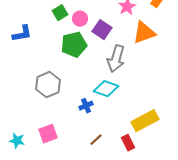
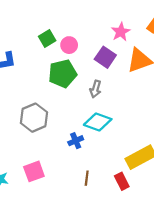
purple square: (102, 30) -> (105, 57), moved
gray arrow: (116, 59) -> (95, 89), moved, size x0.6
brown line: (96, 140) -> (87, 178), turned -40

